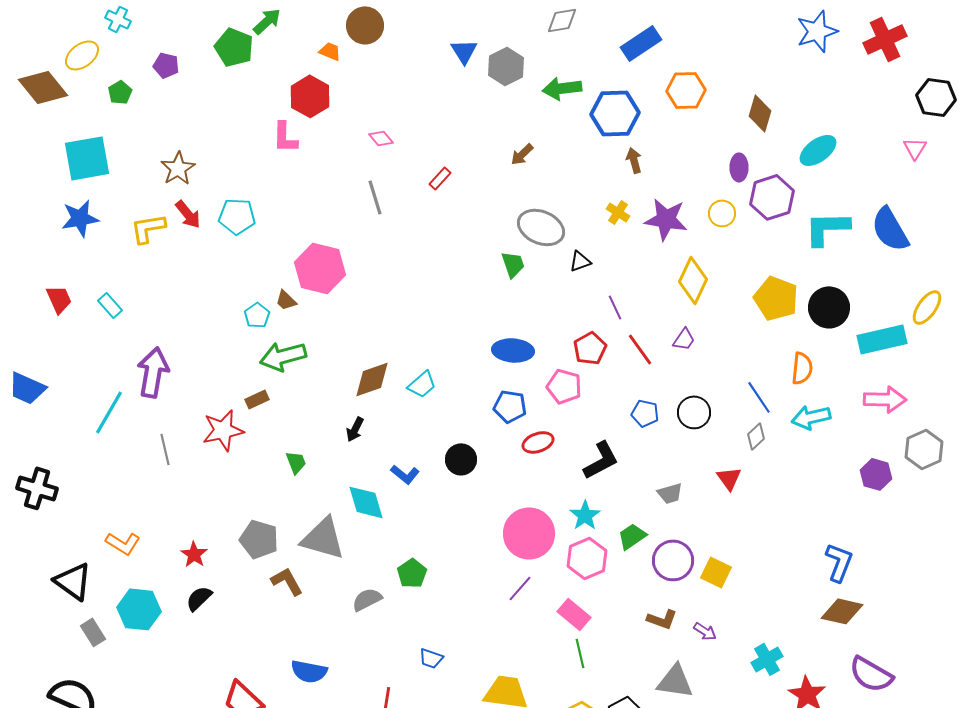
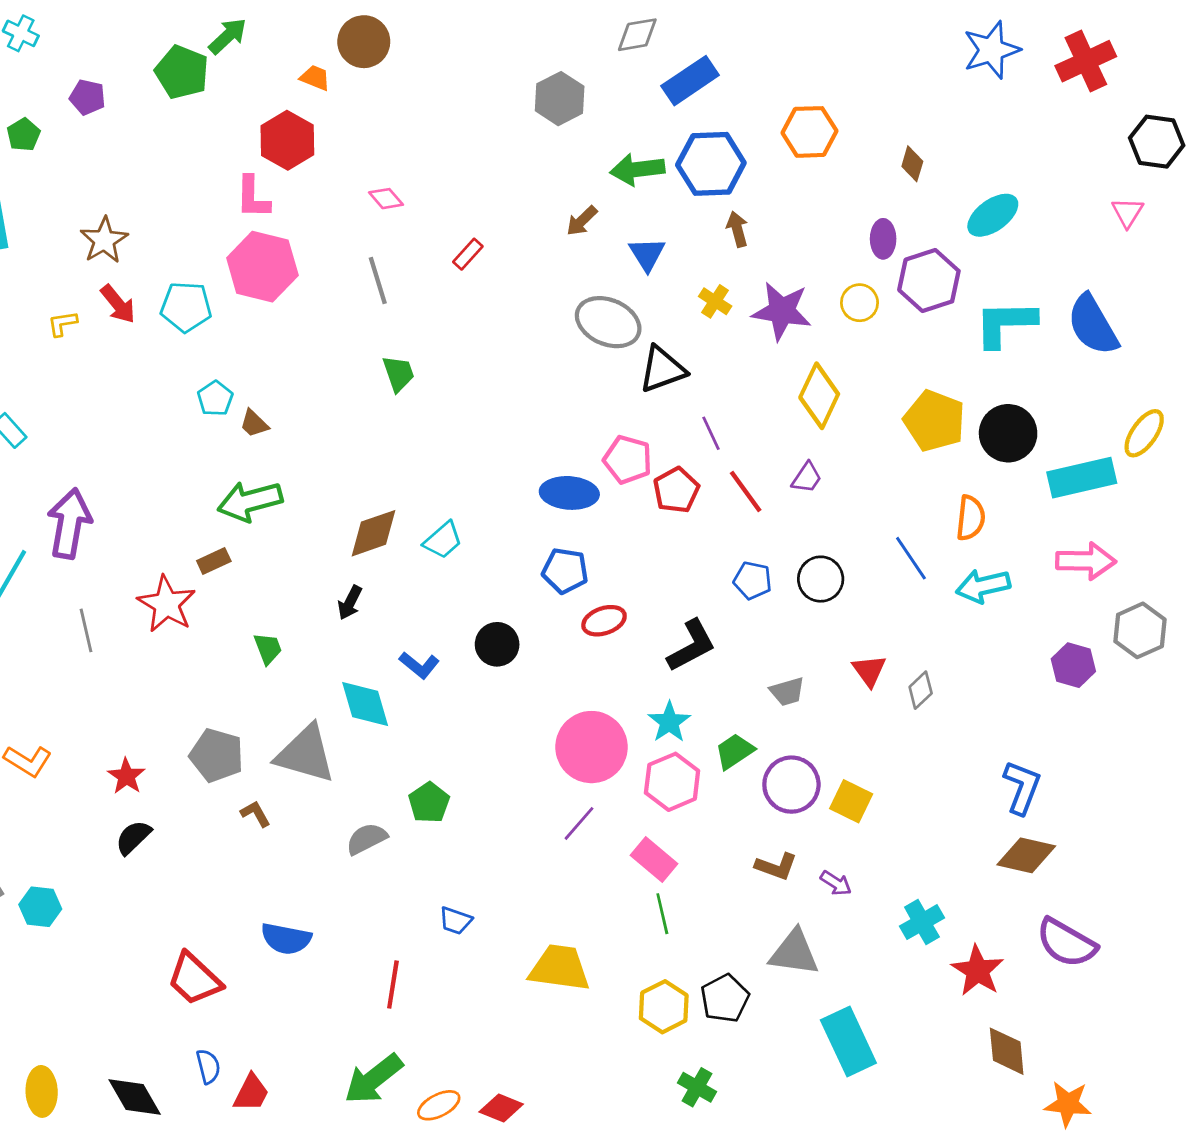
blue rectangle: (641, 43) -> (690, 81), moved
blue triangle: (464, 51) -> (647, 254), moved
green arrow: (562, 88) -> (637, 169), moved
brown diamond: (760, 113) -> (912, 164), size x0.7
yellow L-shape: (148, 228) -> (62, 324), size x0.6
black triangle: (580, 261) -> (662, 369), size x1.6
green trapezoid: (513, 264) -> (398, 374), moved
pink hexagon: (320, 268) -> (262, 267), moved
cyan pentagon: (257, 315) -> (215, 399), moved
pink pentagon: (564, 386) -> (628, 460), moved
red star: (223, 430) -> (167, 604), turned -30
gray diamond: (756, 436) -> (921, 690), moved
brown L-shape: (287, 581) -> (255, 814), size x0.7
cyan hexagon: (139, 609) -> (40, 907), moved, size x0.7

